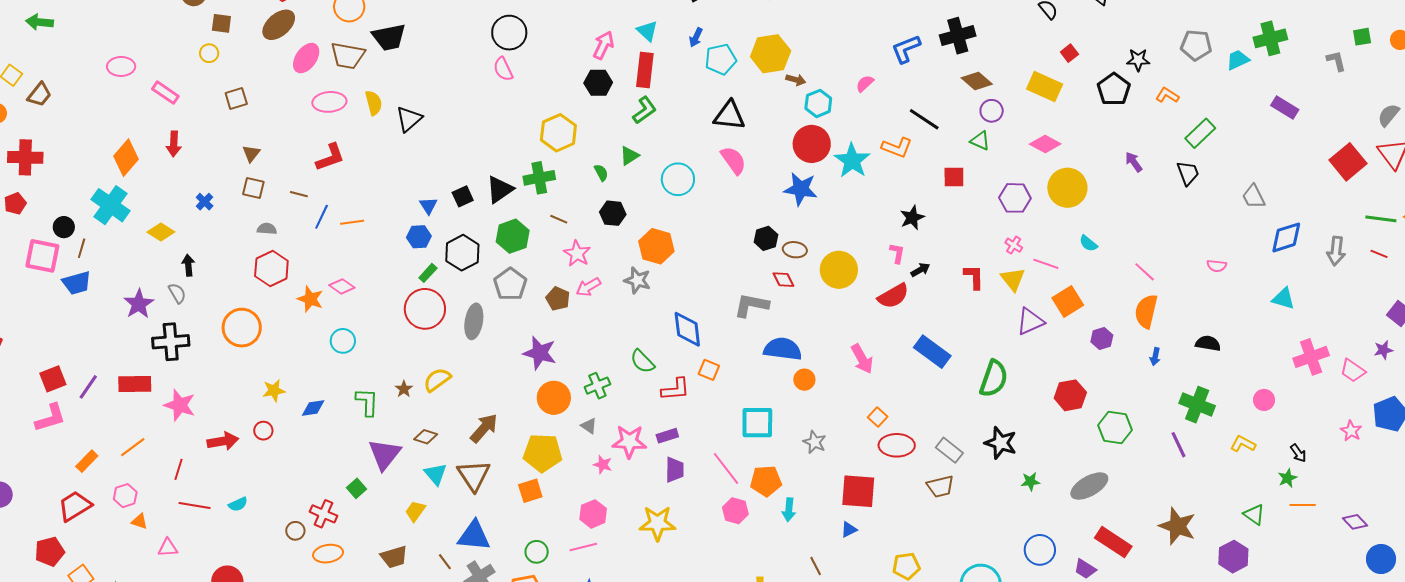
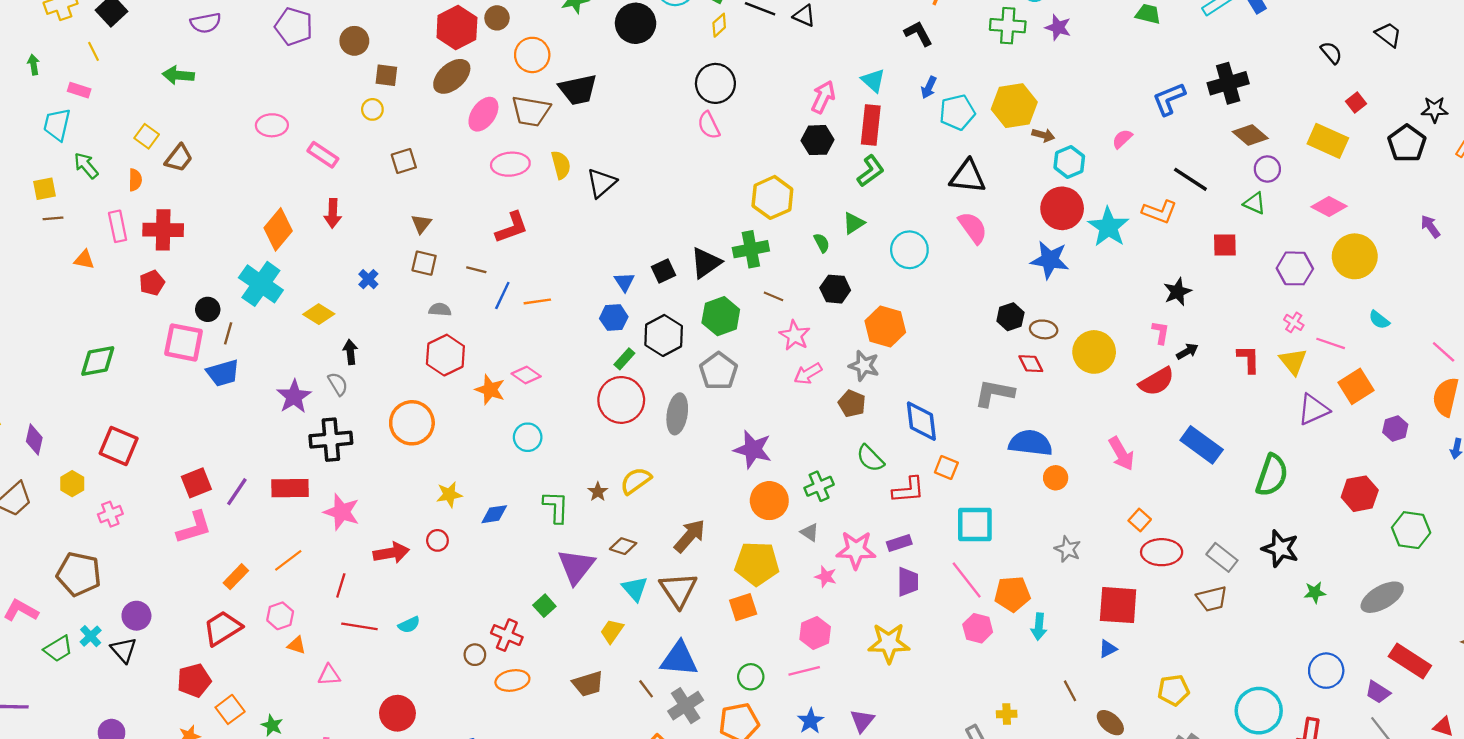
brown pentagon: (558, 299) -> (852, 404), moved
cyan square: (757, 423) -> (975, 524), moved

